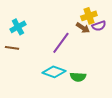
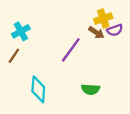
brown line: (12, 48) -> (14, 56), turned -64
cyan diamond: (54, 72) -> (38, 89), moved, turned 75

